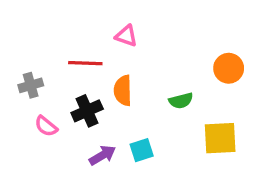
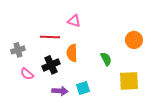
green semicircle: (181, 101) -> (106, 59), turned -104
purple arrow: (102, 155) -> (60, 91), turned 35

